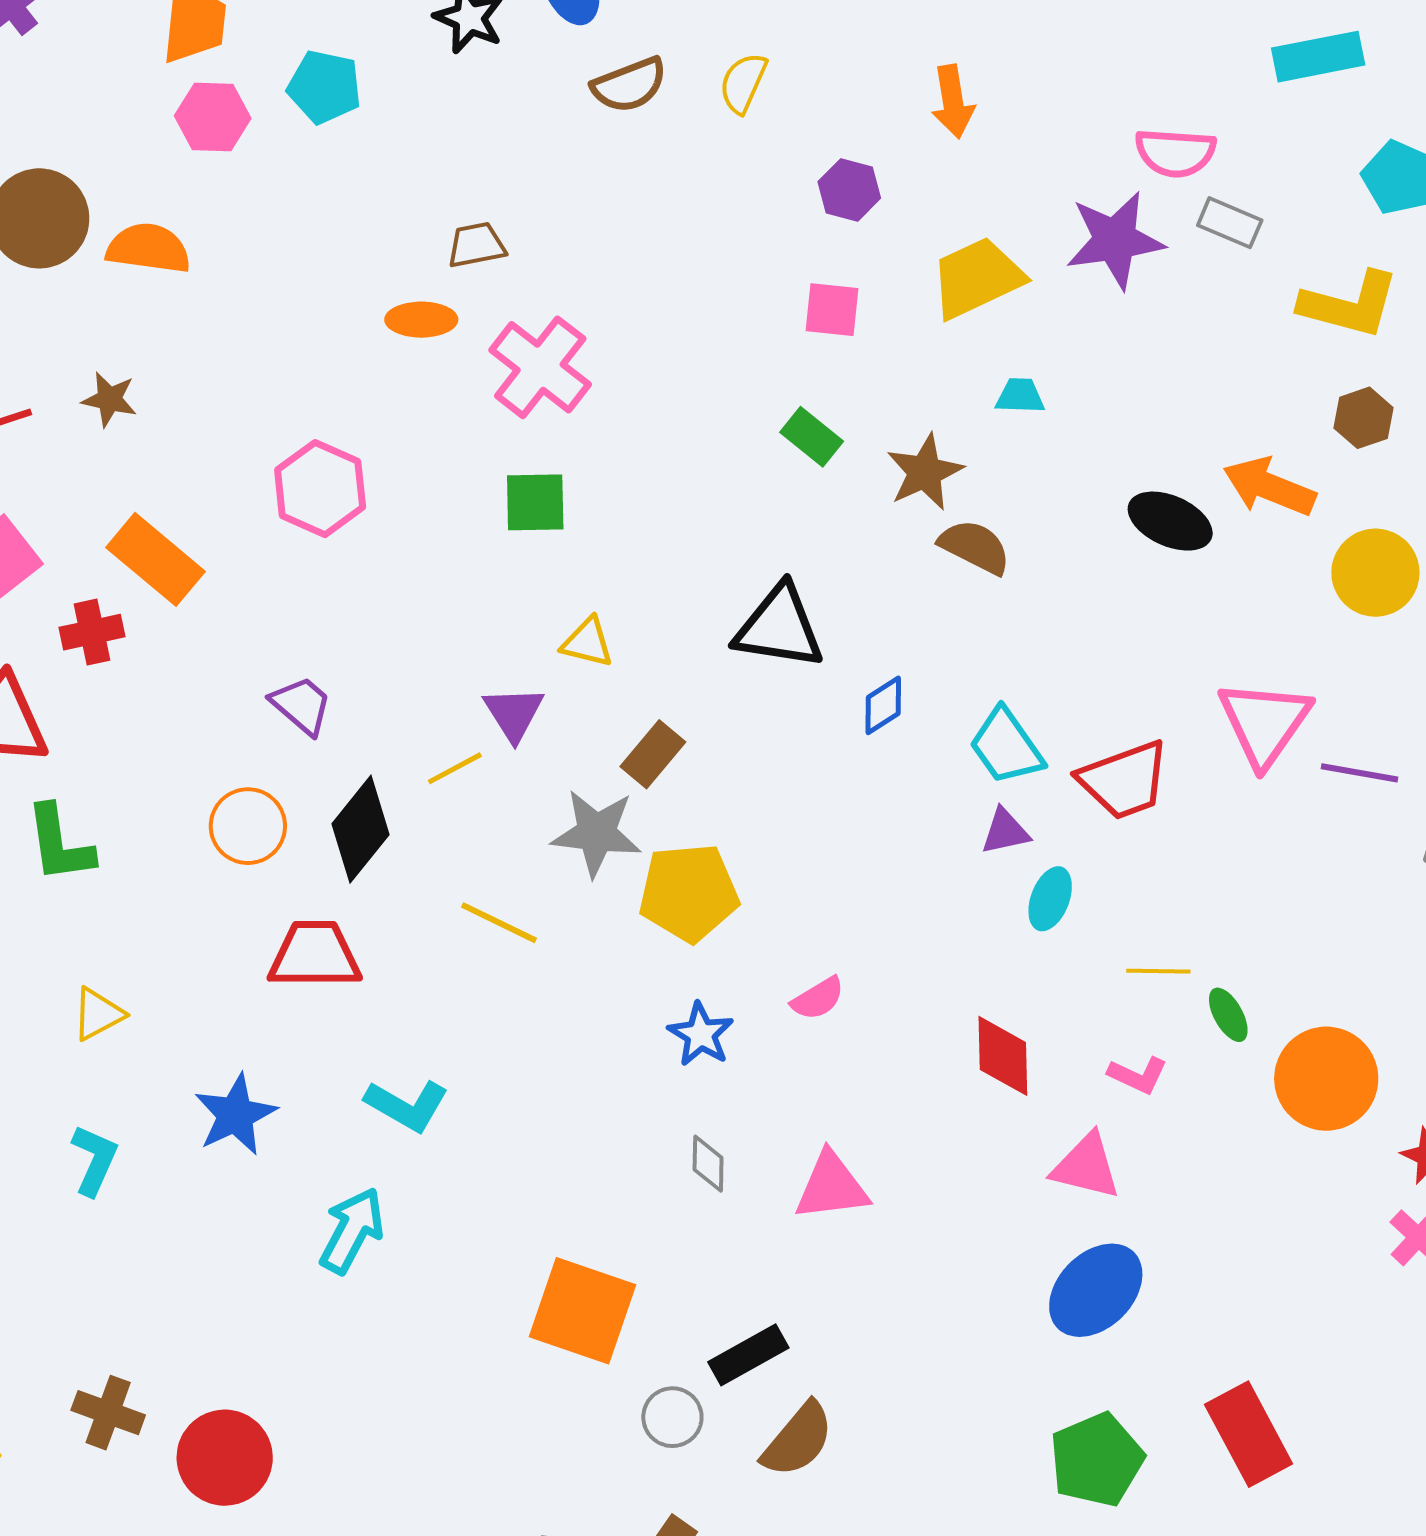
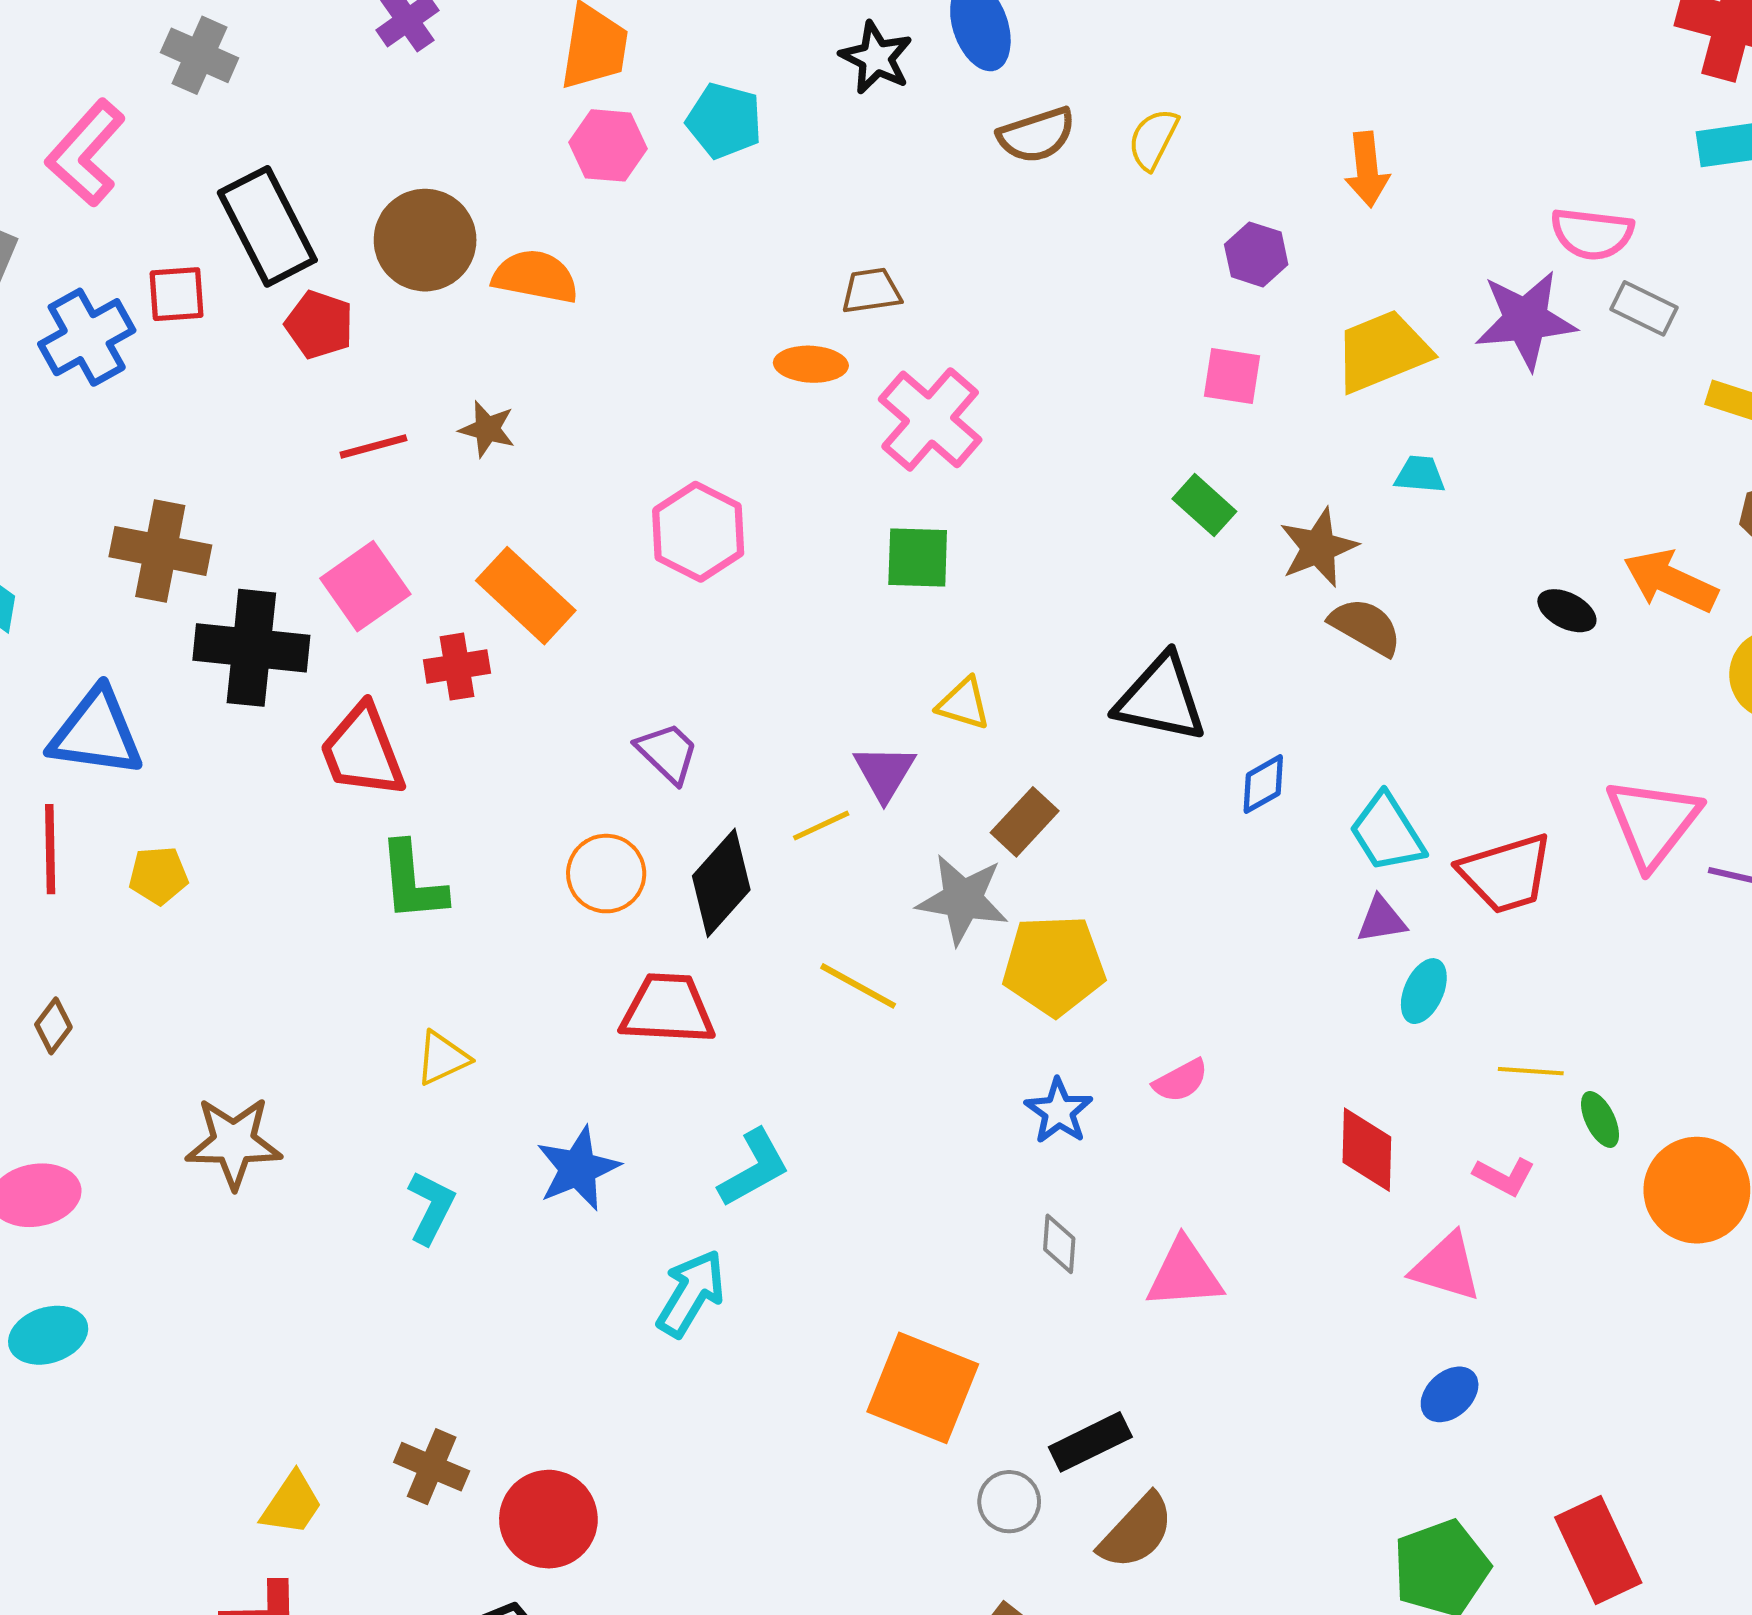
black ellipse: (1170, 521) -> (1567, 611), size x0.7
cyan L-shape: (407, 1105) -> (754, 1168), turned -62
blue ellipse: (1096, 1290) -> (1450, 1394), size x0.6

